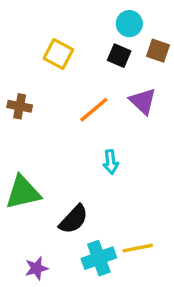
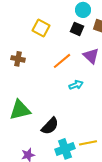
cyan arrow: (111, 162) -> (76, 85), moved, turned -104

